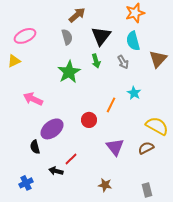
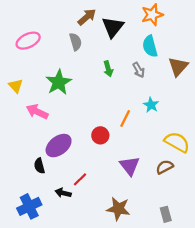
black triangle: (101, 36) -> (113, 27), moved
yellow triangle: (14, 61) -> (16, 86), moved, turned -48
green star: (69, 72) -> (59, 82), moved
blue cross: (26, 183) -> (29, 206), size x1.5
brown star: (105, 185) -> (118, 209), size x1.5

